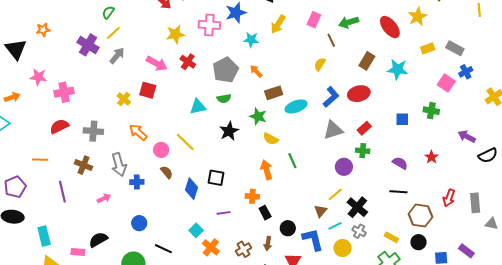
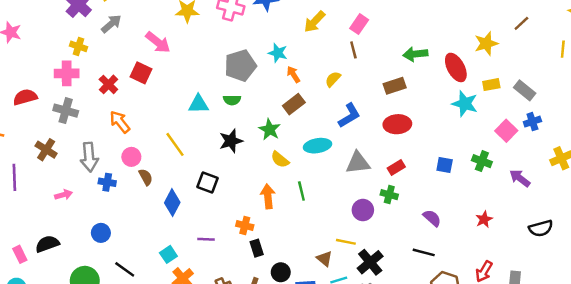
green arrow: (349, 22) -> (415, 54), moved
red ellipse: (390, 27) -> (456, 67), moved
cyan star: (251, 40) -> (278, 53), moved
brown line: (331, 40) -> (353, 50), moved
brown rectangle: (367, 61) -> (395, 86), moved, turned 30
red cross: (188, 62) -> (108, 84), moved
yellow semicircle: (320, 64) -> (333, 79), moved
cyan star: (398, 69) -> (465, 104), moved
orange arrow: (256, 71) -> (293, 74), moved
pink cross: (64, 92) -> (67, 73), moved
brown rectangle: (274, 93) -> (294, 104), turned -30
blue L-shape: (331, 97) -> (349, 115), moved
yellow cross: (124, 99) -> (78, 46), moved, turned -32
cyan ellipse: (296, 106) -> (317, 146), moved
purple arrow: (467, 136) -> (520, 178), moved
pink circle: (161, 150) -> (131, 157), moved
red star: (432, 157) -> (484, 219), moved
black square: (216, 178) -> (208, 182), moved
yellow line: (335, 194) -> (346, 242), turned 42
brown triangle: (320, 211) -> (324, 259), turned -40
pink rectangle: (78, 252) -> (20, 254), turned 48

